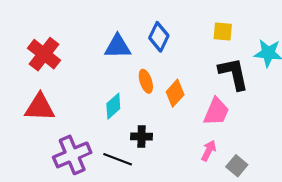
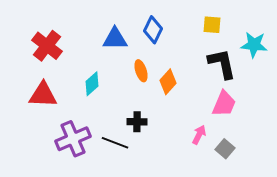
cyan diamond: (113, 106) -> (92, 84), moved
pink trapezoid: (216, 112) -> (224, 104), moved

